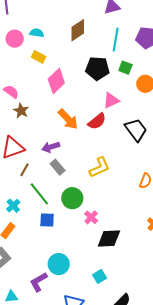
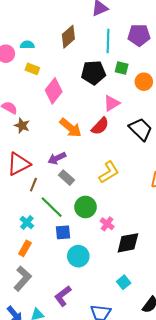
cyan circle: (59, 264) -> (78, 256), moved

